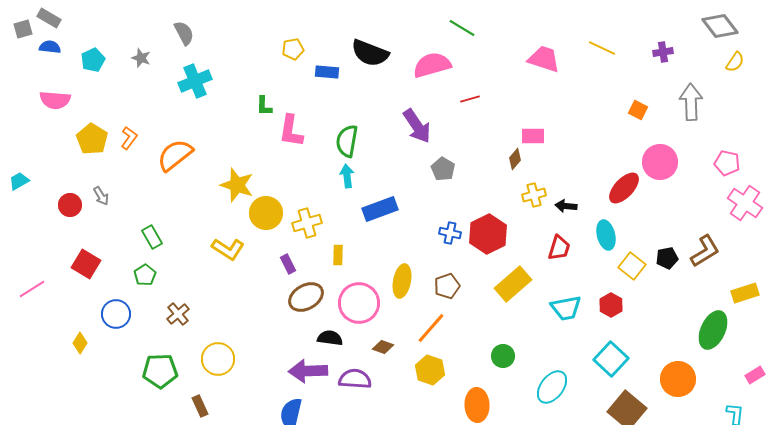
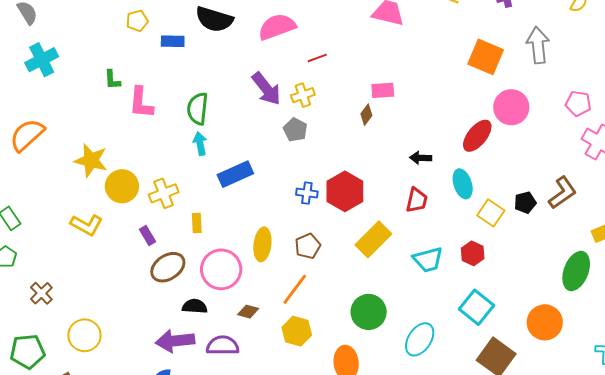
orange square: (638, 110) -> (486, 57), size x1.8
yellow cross: (534, 195) -> (303, 95), moved
green circle: (503, 356) -> (369, 312), size x1.5

